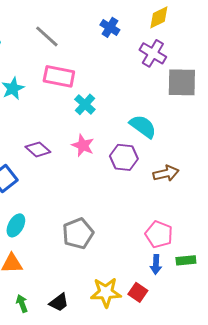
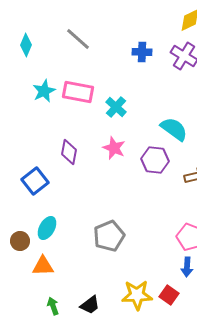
blue cross: (110, 27) -> (142, 52), moved, turned -30
pink rectangle: (59, 76) -> (78, 92), moved
purple diamond: (38, 149) -> (69, 152), turned 60

